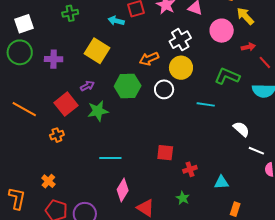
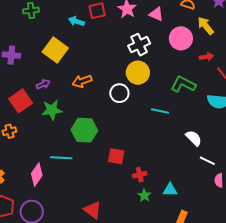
orange arrow: (149, 59) -> (82, 81), moved
green hexagon: (128, 86) -> (84, 130), moved
pink diamond: (123, 190) -> (37, 174), moved
green star: (183, 198) -> (144, 195), moved

